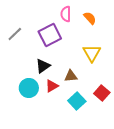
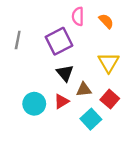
gray line: (15, 34) -> (18, 40), turned -35
black triangle: (43, 66) -> (65, 73), moved, turned -35
red square: (102, 93) -> (110, 99), moved

